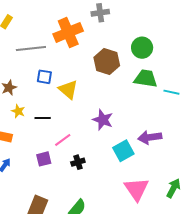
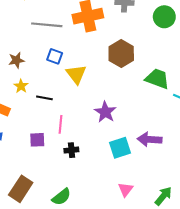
green circle: (142, 48) -> (164, 17), moved
pink line: (63, 140) -> (61, 124), turned -60
pink triangle: (136, 189) -> (125, 189), size x0.6

